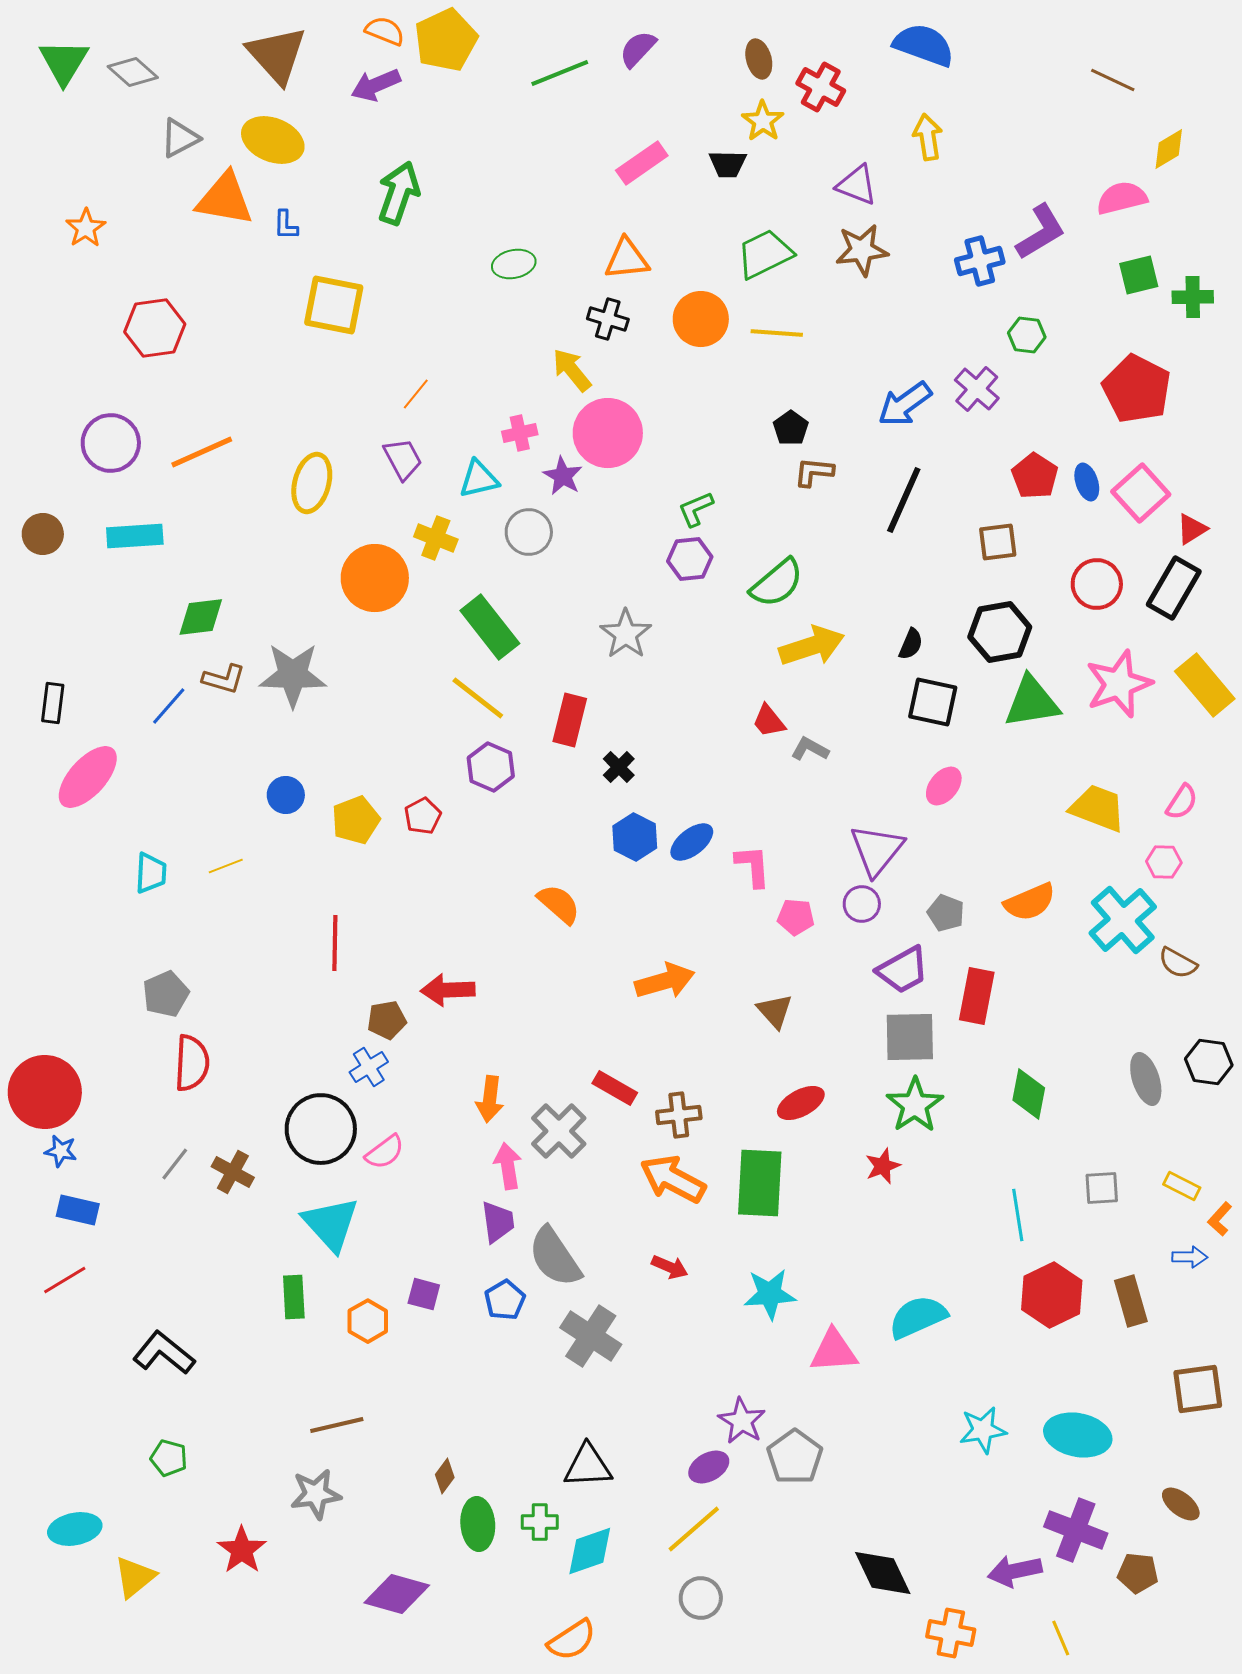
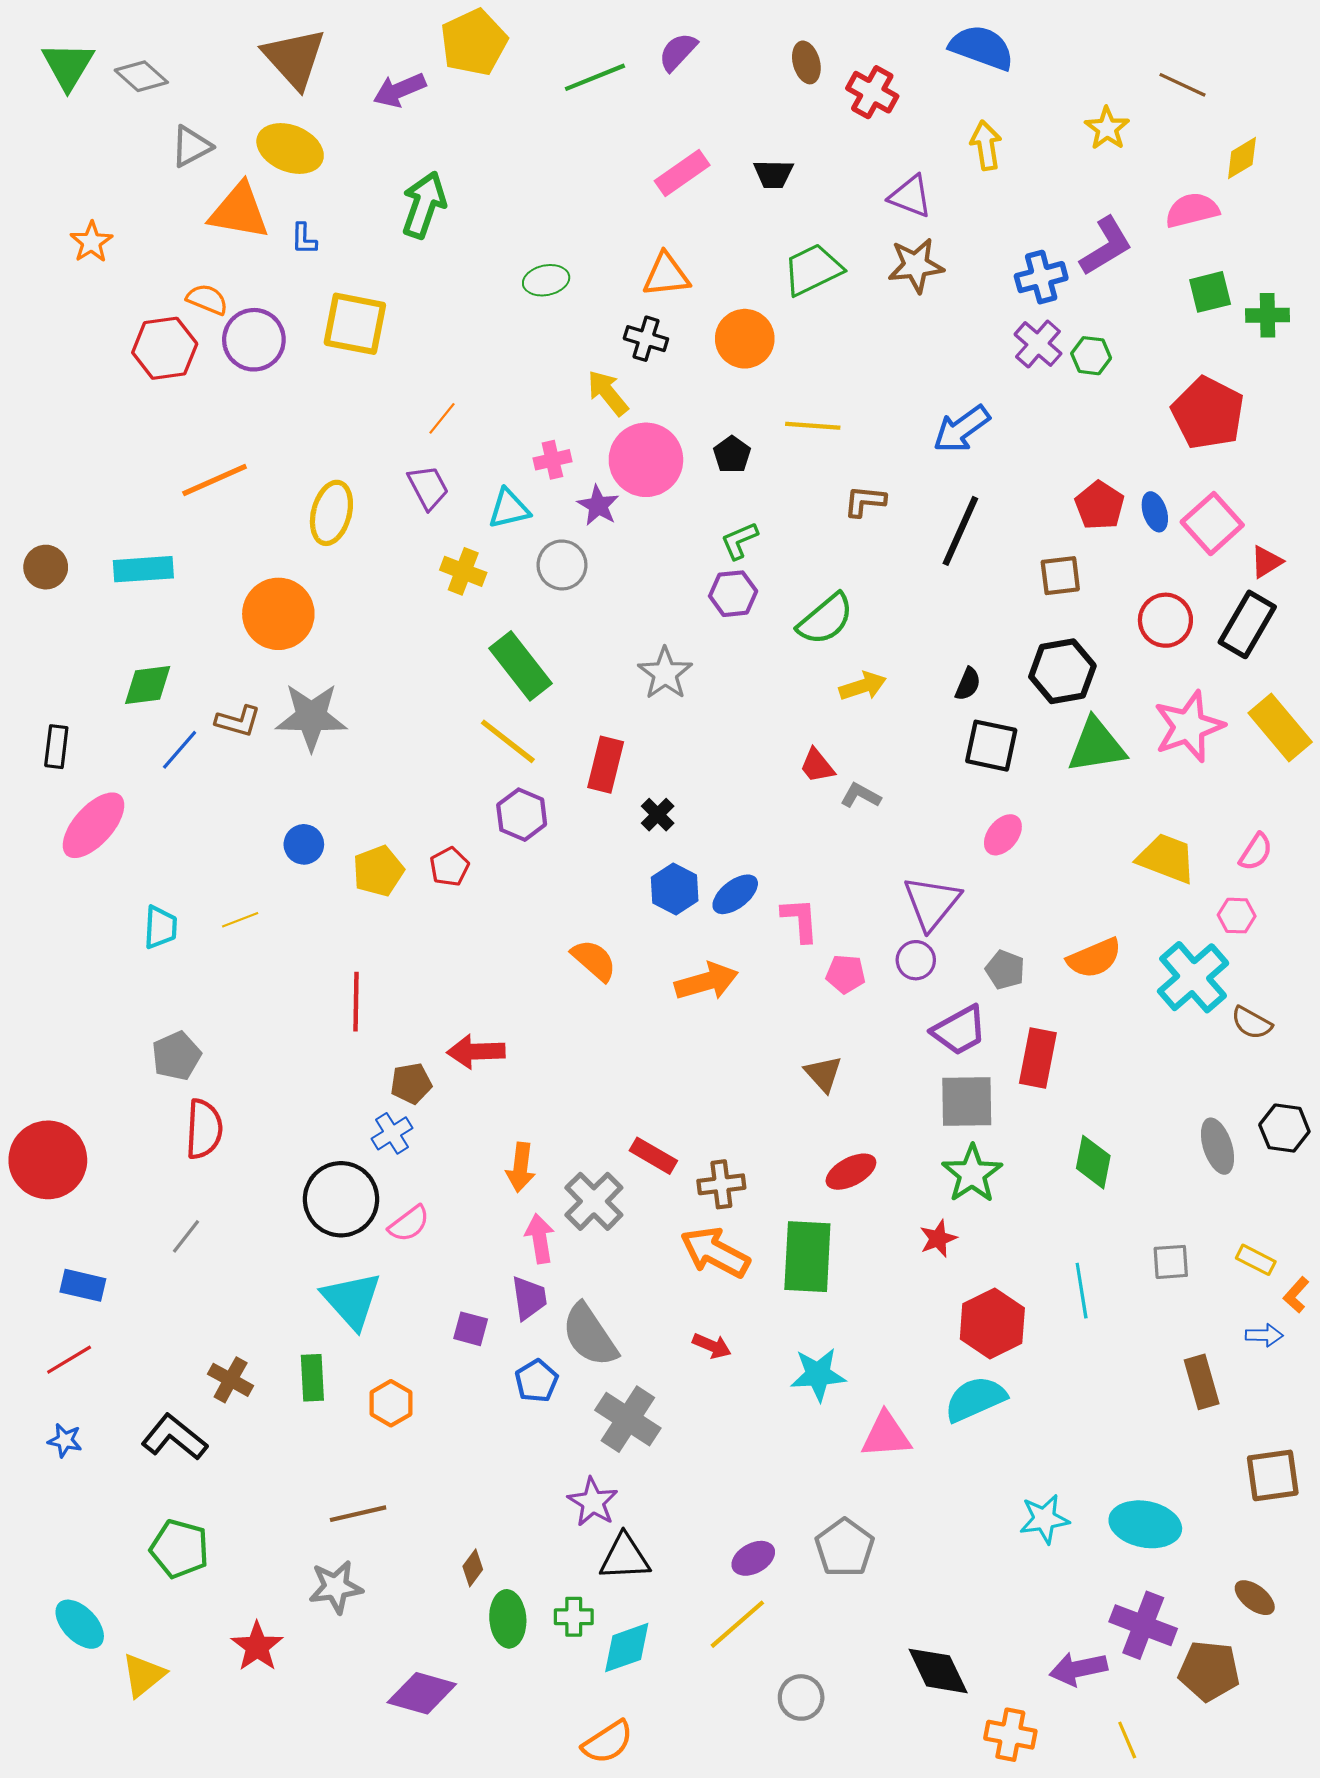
orange semicircle: (385, 31) -> (207, 299), moved
yellow star: (763, 121) -> (1107, 128), moved
yellow line: (777, 333) -> (813, 426), moved
purple cross: (977, 389) -> (1038, 344), moved
black pentagon: (791, 428) -> (732, 454), moved
purple circle: (111, 443) -> (254, 340), moved
orange circle: (375, 578) -> (278, 614), moved
green diamond: (201, 617) -> (148, 685), moved
yellow arrow: (812, 646) -> (863, 686), size x0.7
orange arrow: (665, 981) -> (707, 981), moved
blue star: (61, 1151) -> (65, 1440), moved
brown cross: (233, 1172) -> (231, 1380), moved
purple square: (424, 1294) -> (471, 1329), moved
red hexagon: (1052, 1295) -> (992, 1324), moved
purple star: (742, 1421) -> (593, 1502), moved
green pentagon: (169, 1458) -> (180, 1549), size x1.5
cyan ellipse: (75, 1529) -> (80, 1624), turned 57
brown pentagon: (1138, 1573) -> (1209, 1671), size x1.4
gray circle: (701, 1598) -> (801, 1697), moved

